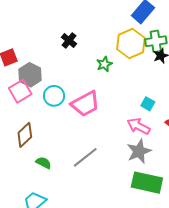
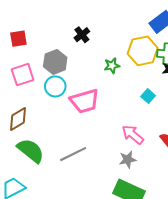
gray hexagon: (30, 75) -> (55, 62), moved
cyan square: (148, 104) -> (148, 96), moved
gray star: (139, 151) -> (128, 160), size x0.7
green semicircle: (44, 163) -> (31, 151), size x1.8

